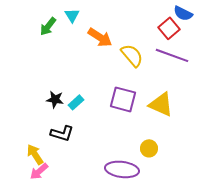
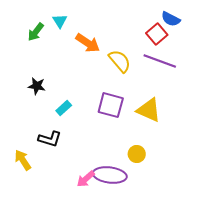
black star: (55, 99) -> (37, 86), moved
pink arrow: (39, 171) -> (86, 179), moved

